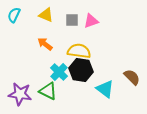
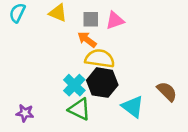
orange arrow: (45, 44) -> (87, 39), moved
green triangle: (48, 91) -> (79, 109), moved
purple star: (20, 94) -> (25, 113), size x0.6

